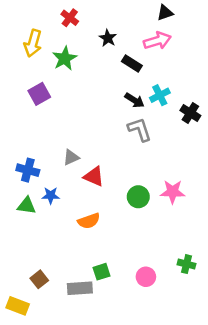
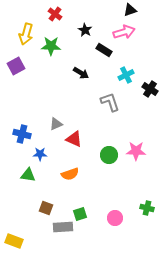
green star: (65, 58) -> (51, 46), turned 30
purple square: (39, 94) -> (16, 66), moved
black arrow: (134, 100) -> (81, 73), moved
green triangle: (27, 206) -> (28, 175), moved
brown square: (39, 279) -> (46, 208), moved, turned -32

